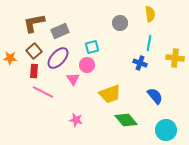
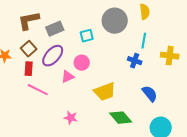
gray circle: (120, 23) -> (115, 21), size x1.6
cyan square: (92, 47) -> (87, 36), moved
pink triangle: (73, 79) -> (68, 77), turned 40

